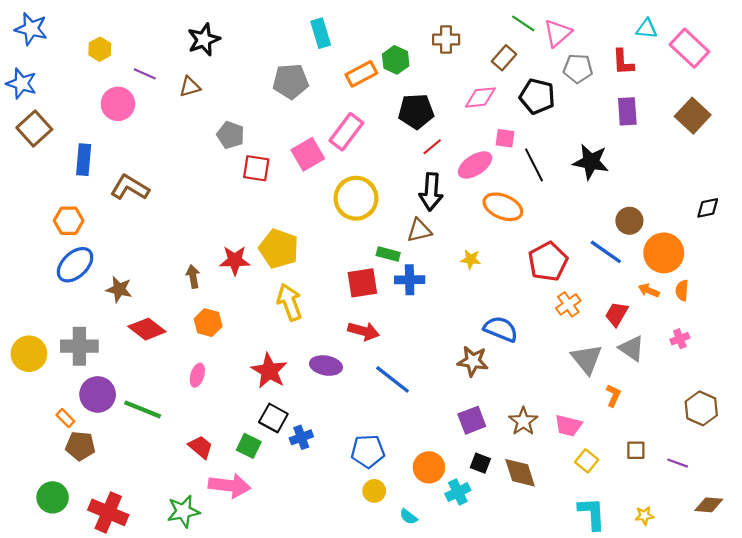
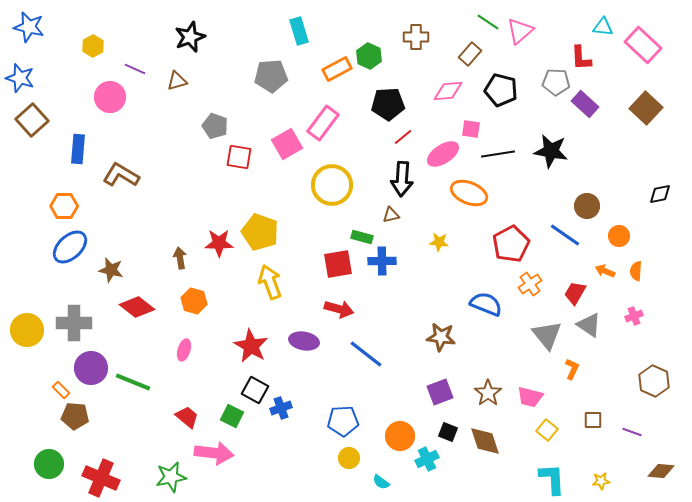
gray pentagon: (578, 68) -> (556, 82), moved
purple rectangle: (627, 111) -> (585, 104), turned -44
black line: (534, 165) -> (498, 154), turned -72
brown triangle: (419, 230) -> (391, 215), size x0.7
orange circle: (664, 253) -> (619, 236), size x0.6
blue semicircle: (501, 329) -> (486, 304), moved

